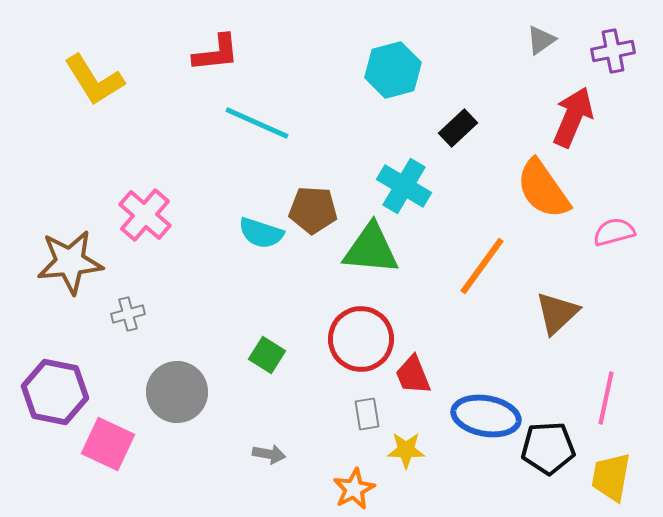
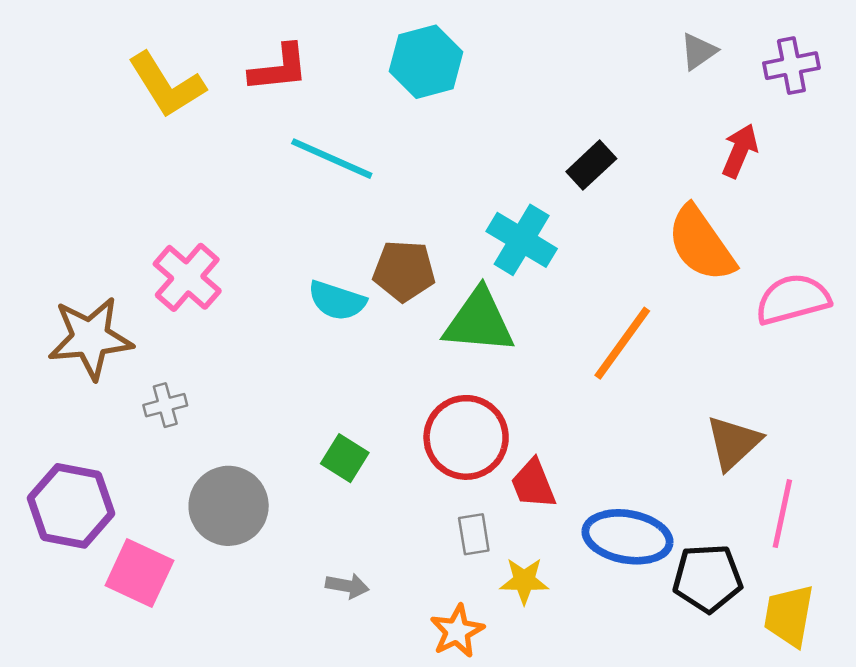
cyan hexagon: (393, 70) -> (426, 62), moved
yellow L-shape: (94, 80) -> (167, 85), moved
red arrow: (573, 117) -> (740, 151), size x0.7
pink semicircle: (614, 232) -> (793, 299), size x1.4
brown triangle: (557, 313) -> (733, 443), moved

